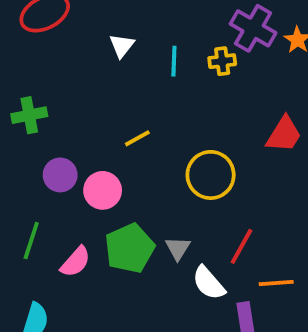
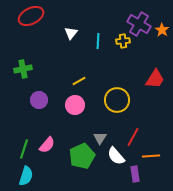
pink circle: (103, 190) -> (75, 105), moved
green line: (31, 241) -> (24, 149), moved
green pentagon: (130, 248) -> (82, 156), moved

